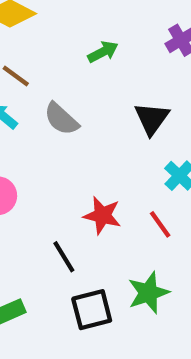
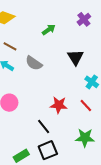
green star: (148, 293) -> (85, 138), turned 30
black square: (92, 310) -> (48, 150), moved

